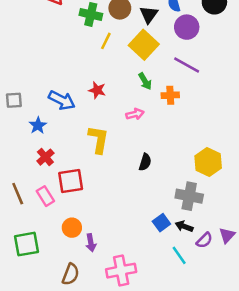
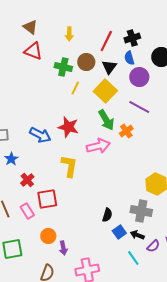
green arrow: (145, 81) -> (106, 120), size x1.5
red star: (97, 90) -> (68, 127), size x1.5
orange cross: (170, 95) -> (126, 131), turned -32
pink arrow: (135, 114) -> (98, 146), size x1.6
blue star: (38, 125) -> (11, 159), moved
black semicircle: (145, 162) -> (107, 215), moved

